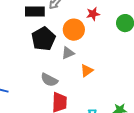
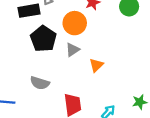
gray semicircle: (49, 80) -> (40, 83), moved

